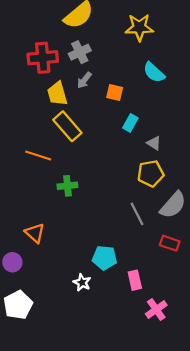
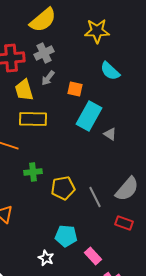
cyan rectangle: (130, 123) -> (89, 116), size x1.8
yellow rectangle: (67, 126) -> (33, 119), turned -48
yellow pentagon: (151, 173) -> (63, 188), moved
pink rectangle: (135, 280) -> (93, 256), turned -30

